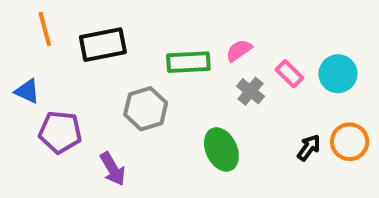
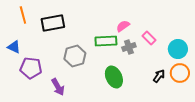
green rectangle: (188, 62) -> (106, 41), moved
cyan circle: (338, 74) -> (178, 49), moved
gray cross: (251, 91) -> (129, 47), turned 32

